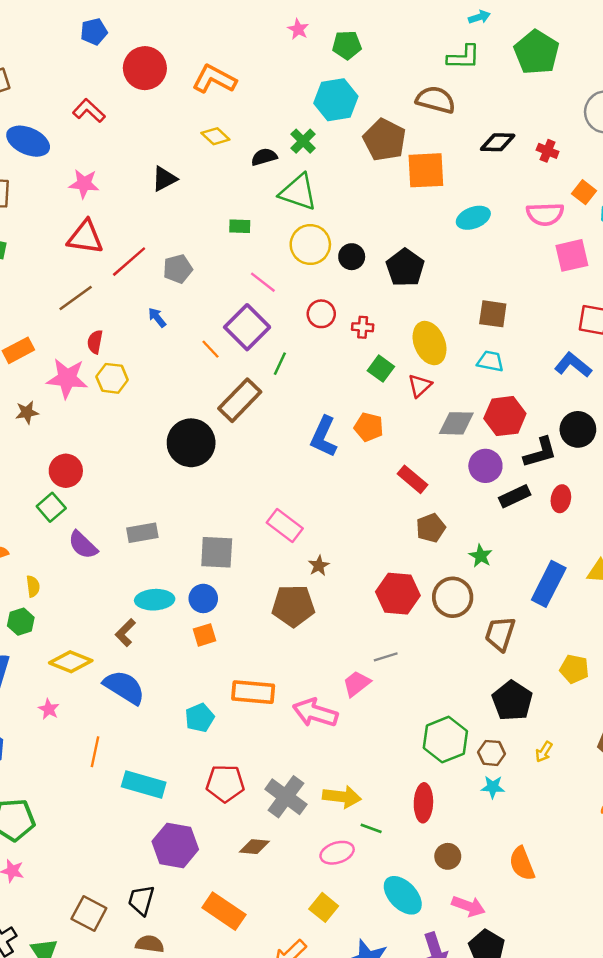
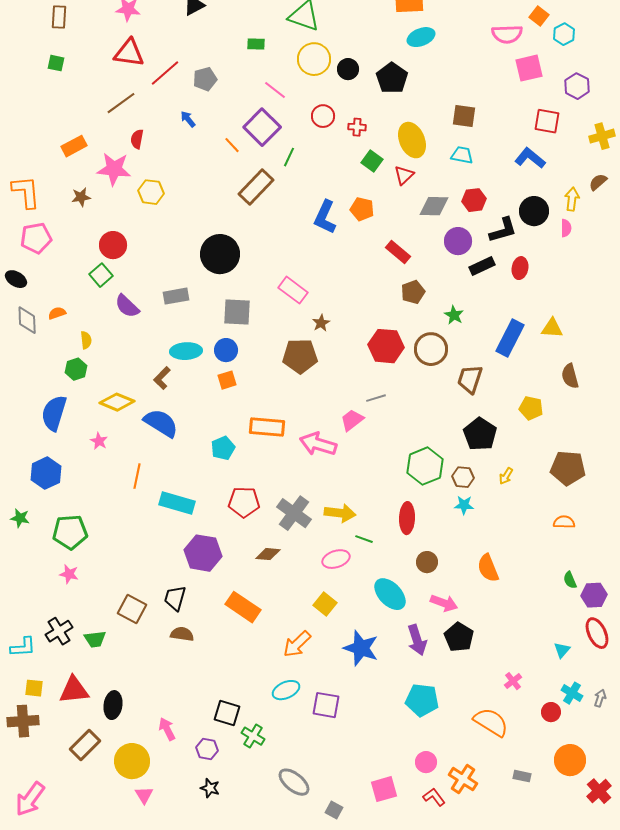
cyan ellipse: (473, 218) -> (421, 37), moved
yellow hexagon: (112, 378) -> (151, 192), moved
red hexagon: (505, 416) -> (474, 200), size x0.7
black circle: (191, 443) -> (220, 254), moved

